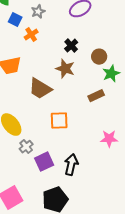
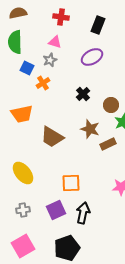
brown star: (65, 69) -> (90, 129), moved
orange square: (59, 121) -> (71, 183), moved
gray cross: (26, 147) -> (23, 210), moved, turned 32

